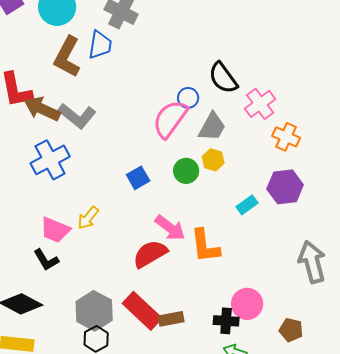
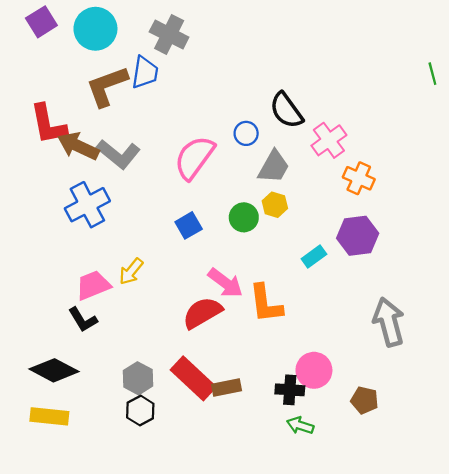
brown L-shape: (67, 57) -> (107, 86), turned 42
pink semicircle: (170, 119) -> (194, 158), moved
pink trapezoid: (55, 230) -> (93, 285), turned 136
gray hexagon: (94, 311) -> (138, 378), size x0.7

